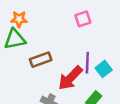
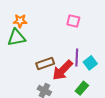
pink square: (83, 19) -> (73, 21), turned 32
brown rectangle: (41, 60) -> (45, 63), moved

